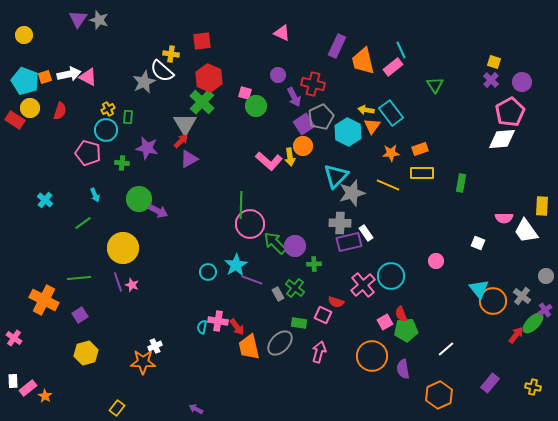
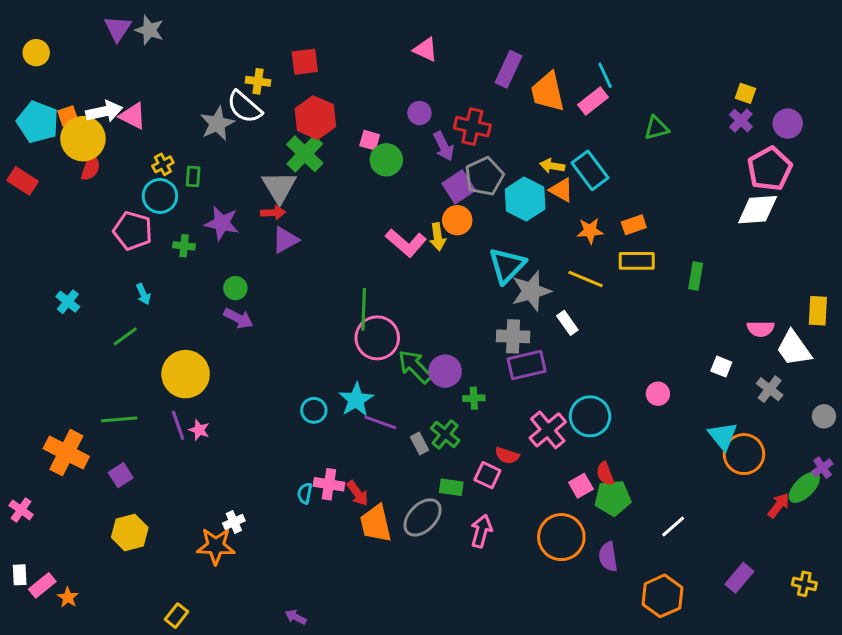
green triangle: (435, 85) -> (656, 128), turned 48
yellow circle: (30, 108) -> (83, 139), moved, size x1.5
orange triangle: (372, 126) -> (561, 190), turned -36
red arrow: (181, 141) -> (273, 213), turned 42
green circle: (139, 199) -> (235, 288), moved, size x0.6
white rectangle: (366, 233) -> (567, 323), moved
gray cross: (522, 296) -> (770, 389), moved

